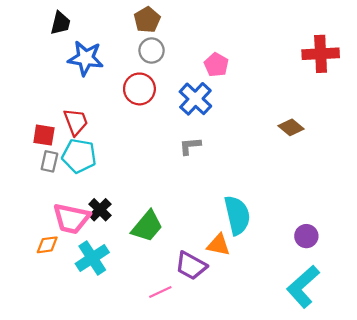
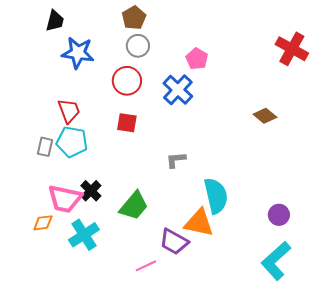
red cross: (321, 54) -> (292, 49), turned 32
red square: (44, 135) -> (127, 123), moved
gray L-shape: (190, 146) -> (176, 160), moved
orange triangle: (219, 245) -> (199, 223), size x1.4

